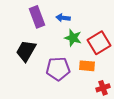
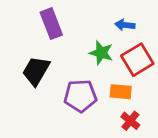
blue arrow: (63, 18) -> (125, 25), moved
red cross: (103, 88) -> (130, 121), moved, turned -32

